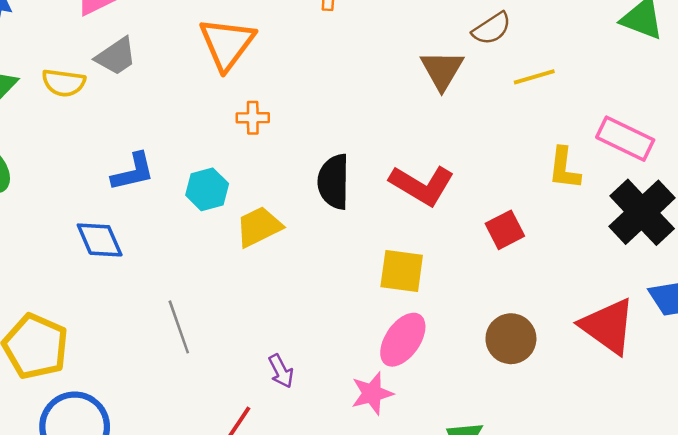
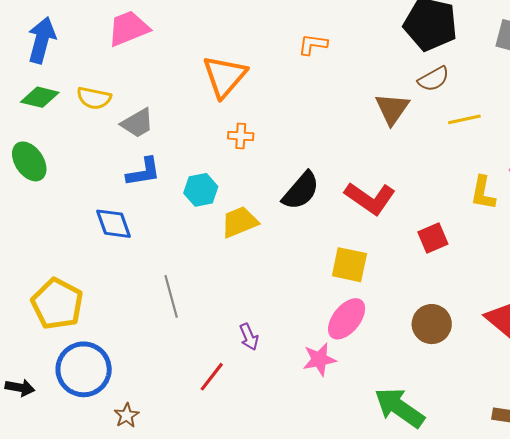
gray trapezoid: (116, 56) -> (137, 123), moved
black semicircle: (334, 182) -> (301, 191), turned -144

